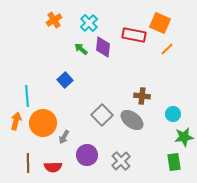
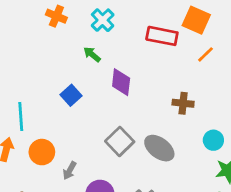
orange cross: (54, 20) -> (56, 16), turned -35
purple diamond: (103, 47) -> (121, 82), moved
brown cross: (142, 96) -> (183, 103), moved
orange circle: (43, 123) -> (42, 152), size x0.7

